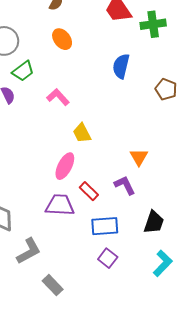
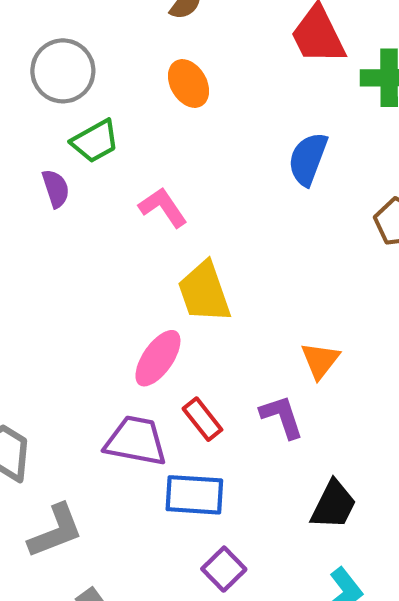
yellow trapezoid: (82, 133) -> (204, 292), size x1.4
blue rectangle: (105, 226) -> (194, 495), moved

